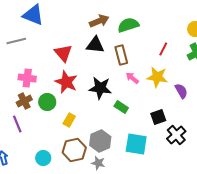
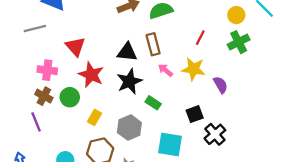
black triangle: (95, 45) -> (127, 52), moved
red triangle: (63, 53) -> (75, 47), moved
black star: (100, 88) -> (129, 81), turned -30
brown cross: (24, 101) -> (44, 96), turned -35
gray hexagon: (100, 141) -> (129, 128), moved

